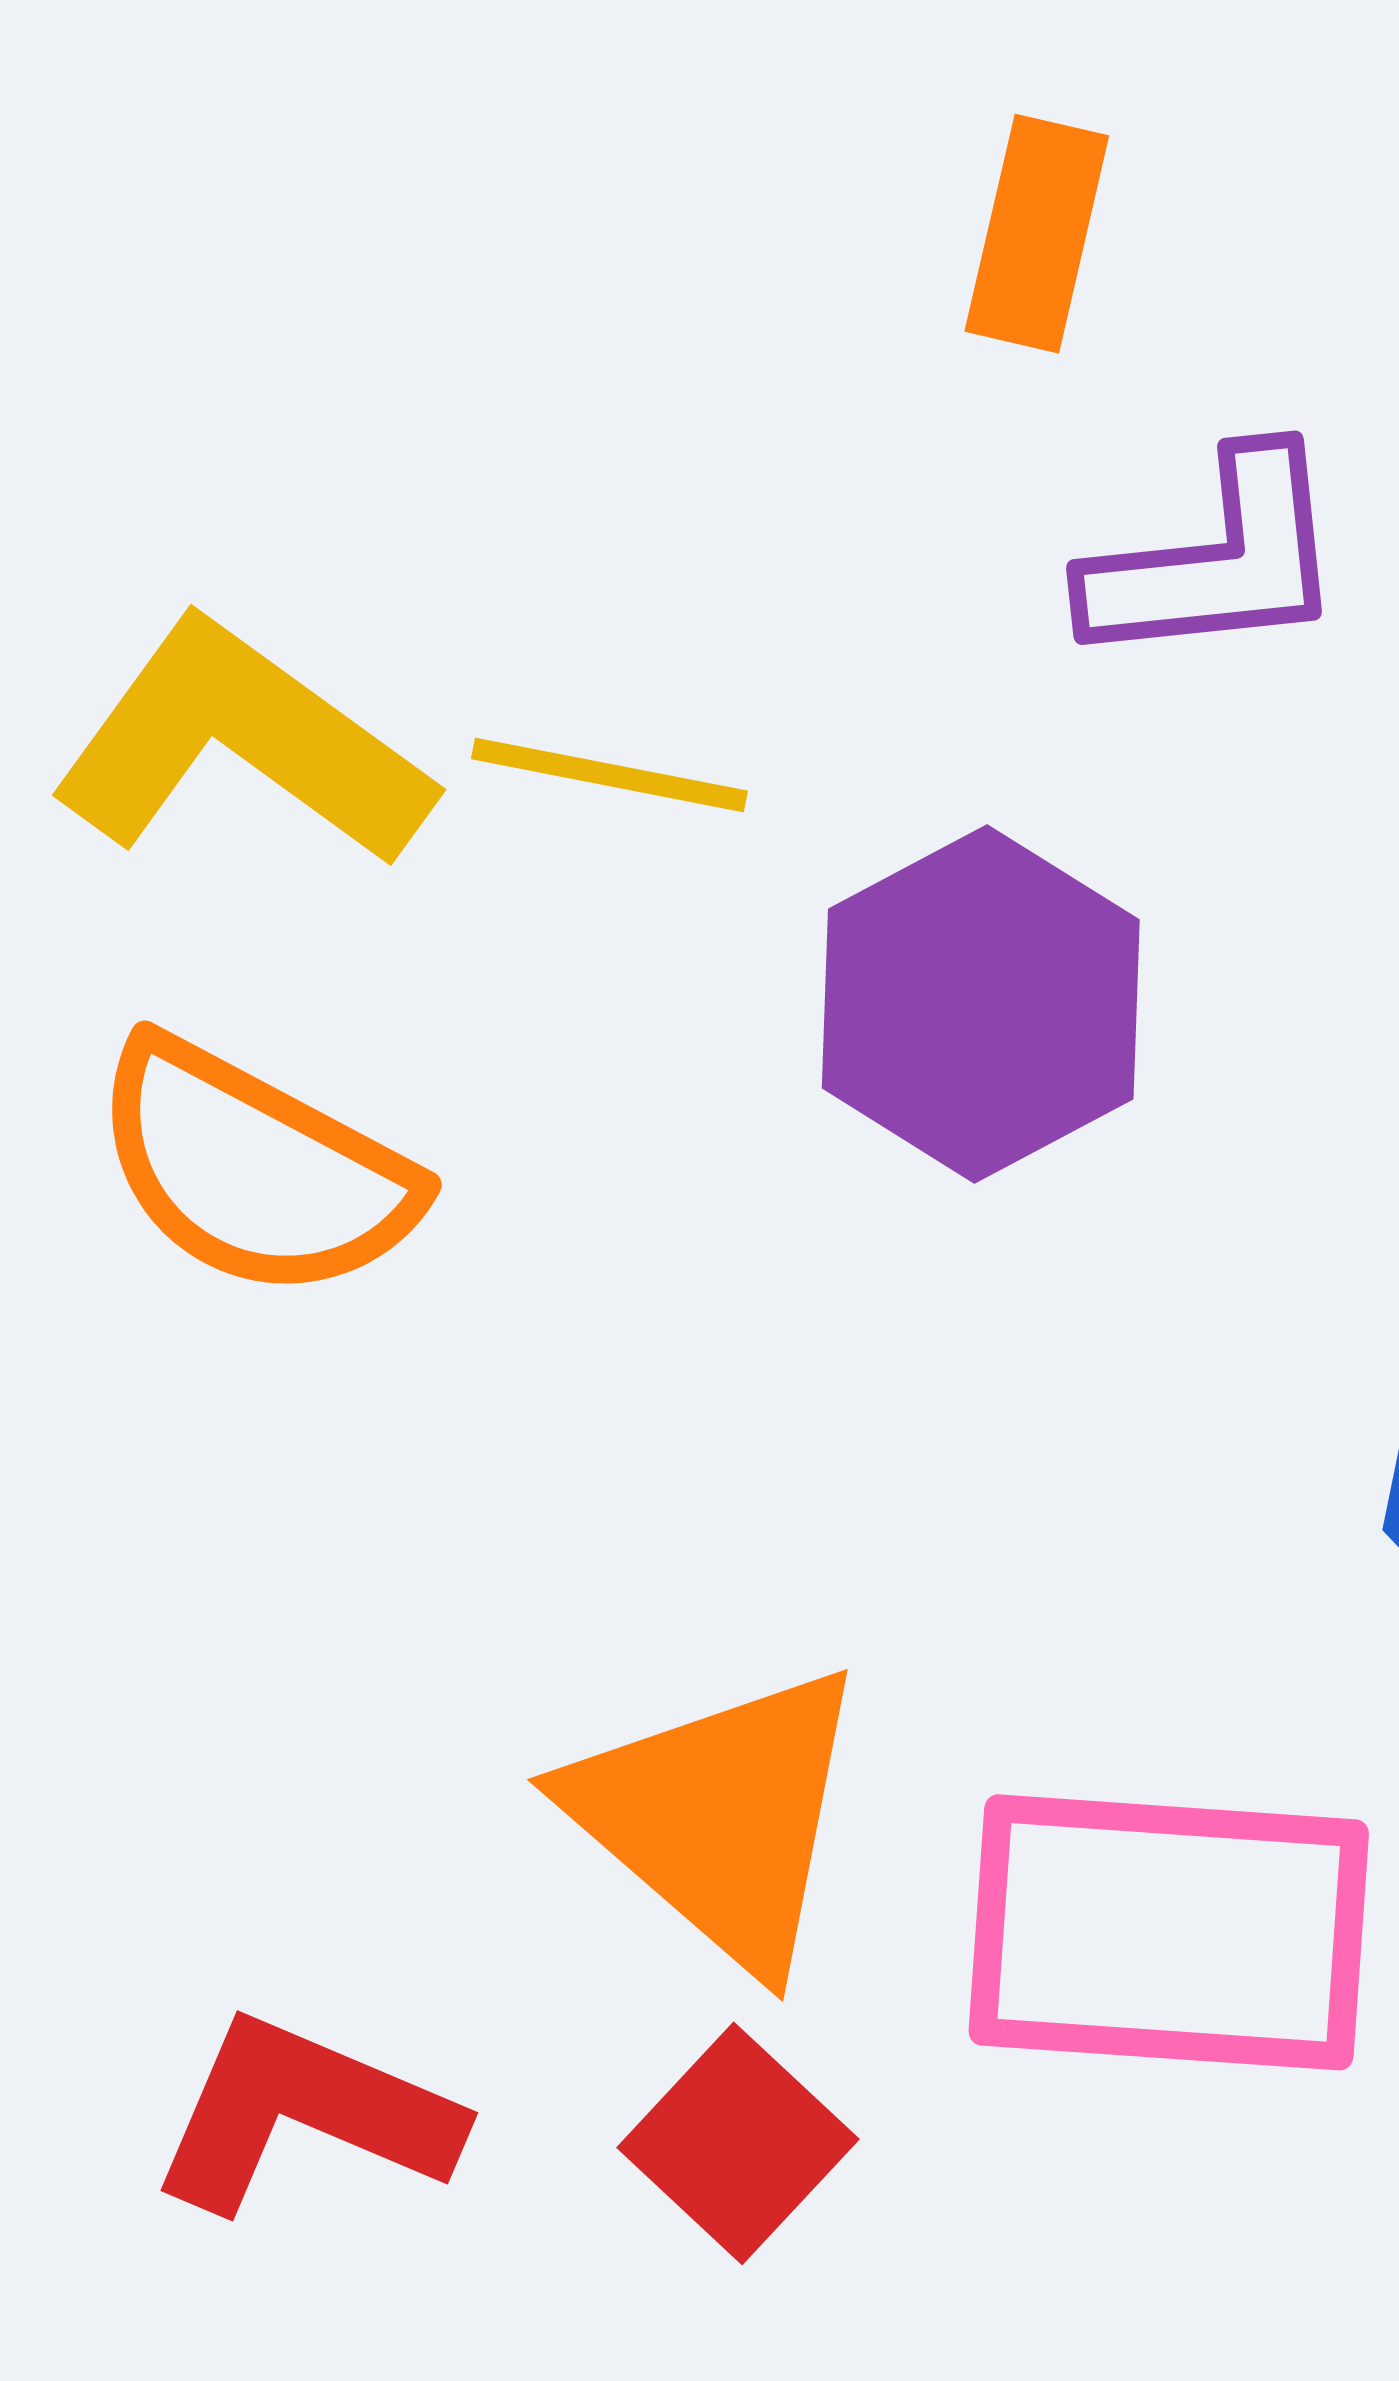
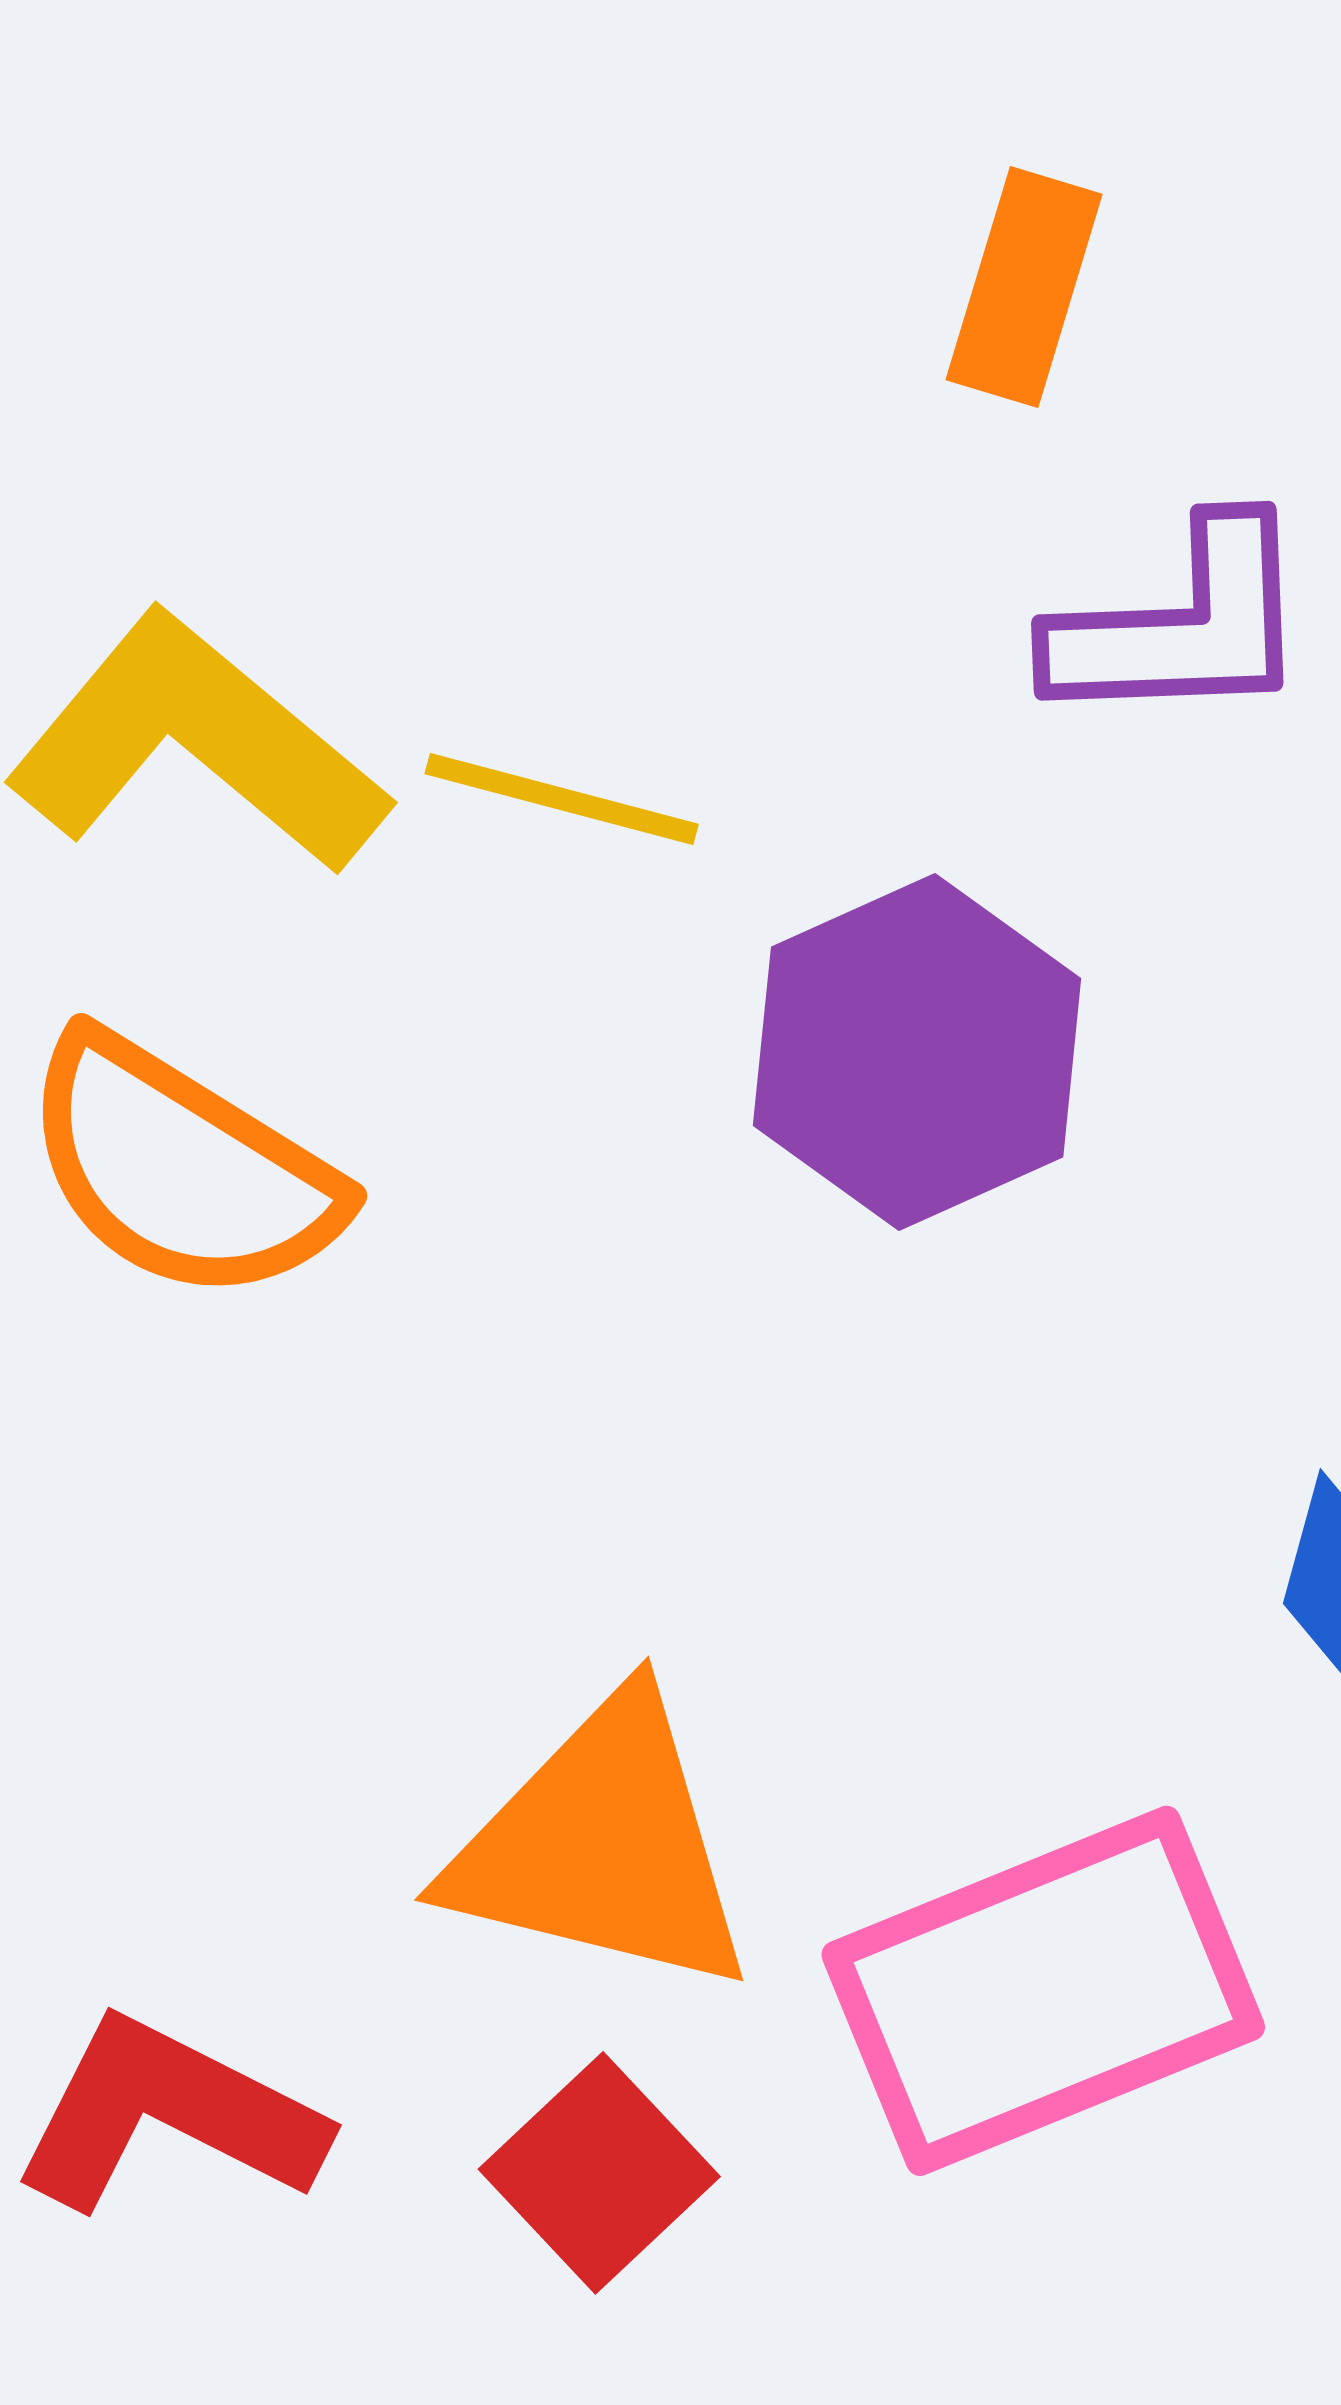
orange triangle: (719, 1817) -> (602, 1846), turned -31
pink rectangle: (1169, 1932) -> (1043, 1991), turned -30

